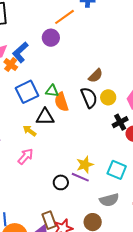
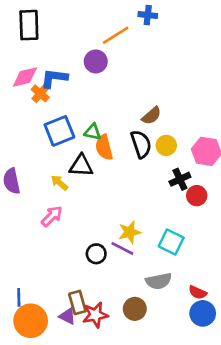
blue L-shape: (20, 52) -> (54, 78), turned 45

